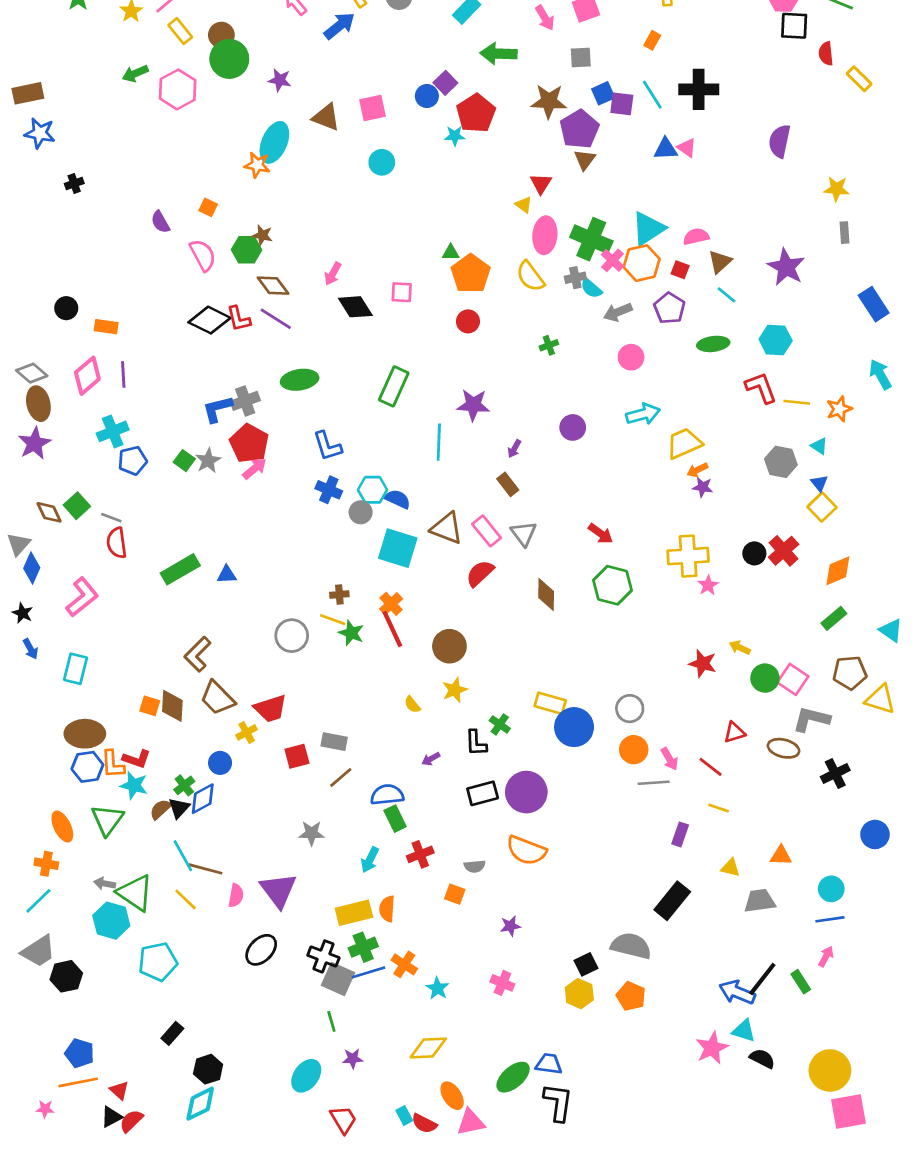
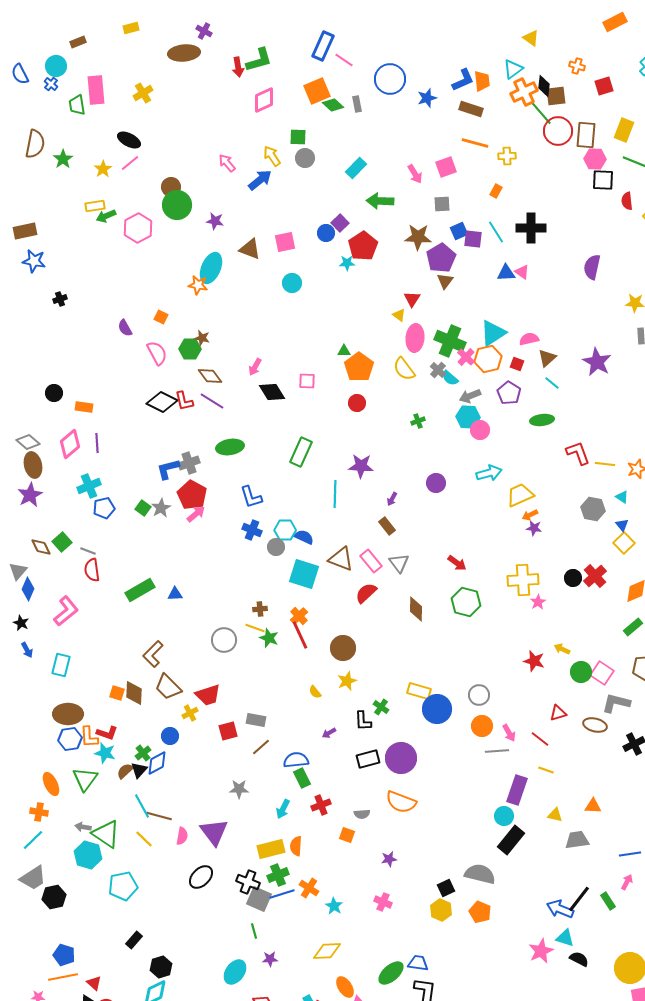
yellow rectangle: (180, 31) -> (95, 206), moved, turned -60
gray cross: (575, 278) -> (438, 370), turned -35
cyan hexagon: (776, 340) -> (468, 417), moved
purple rectangle: (680, 834) -> (517, 790), size x1.6
cyan circle: (831, 889) -> (504, 816), moved

